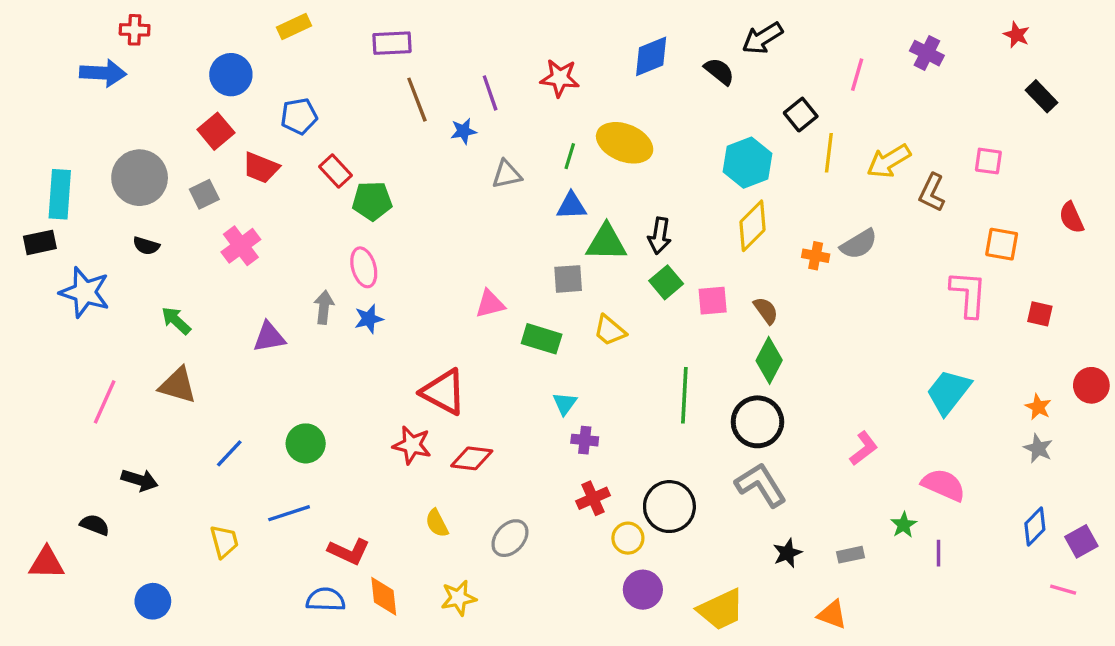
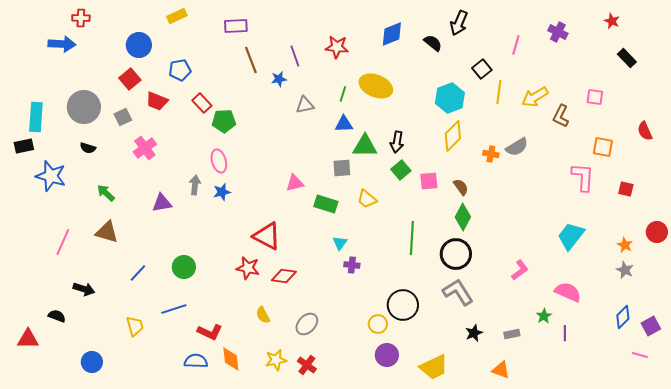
black arrow: (762, 38) -> (459, 23), turned -35
red cross: (593, 498) -> (307, 365), moved, turned -30

